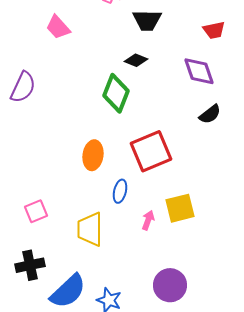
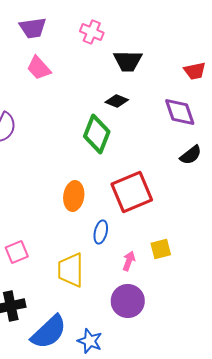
yellow square: (180, 208) -> (161, 249), size x0.7
purple circle: (170, 285) -> (128, 301), moved

